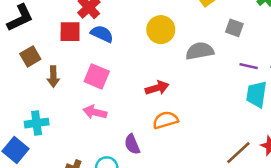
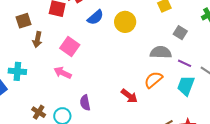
blue semicircle: (102, 34) -> (95, 17), moved, turned 102
gray semicircle: (200, 51) -> (161, 52), moved
red arrow: (157, 88) -> (129, 96), moved, turned 42
orange semicircle: (165, 120) -> (153, 80), moved, turned -36

